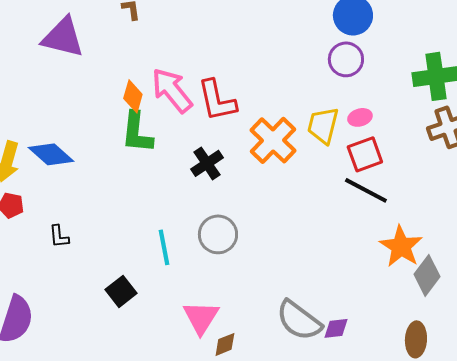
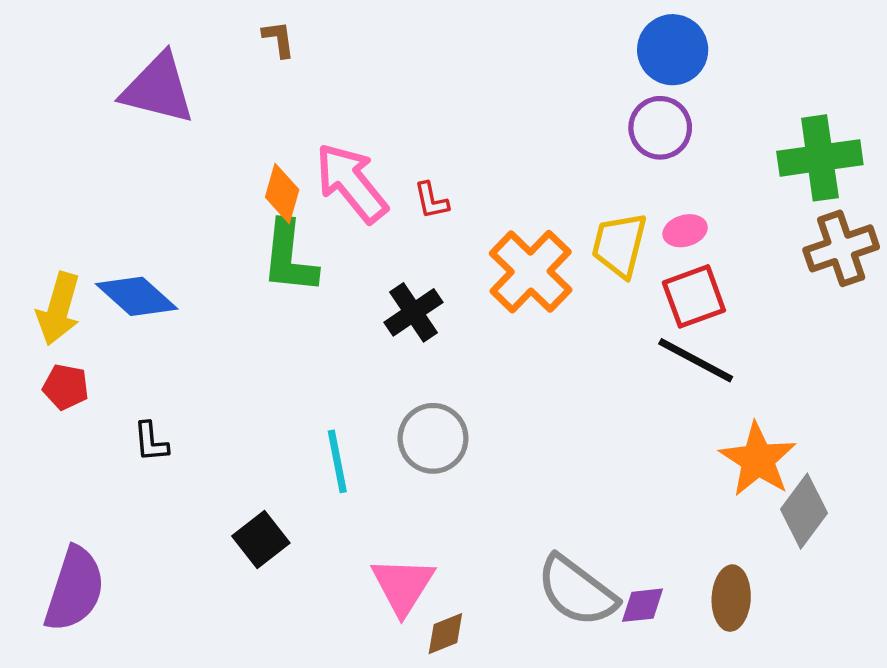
red L-shape: (217, 100) -> (431, 201), size x0.5
brown ellipse: (416, 339) -> (731, 598), moved

